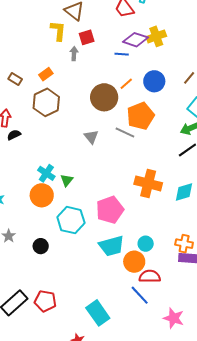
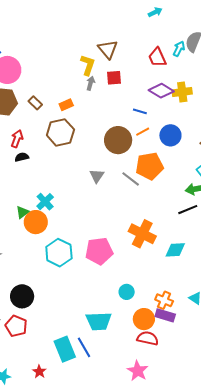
gray arrow: (74, 54) -> (91, 83), moved
blue line: (122, 54) -> (140, 111), moved
green triangle: (67, 180) -> (22, 212), moved
black circle: (41, 246) -> (22, 296), moved, size x1.5
cyan trapezoid: (112, 246) -> (99, 321), moved
orange circle: (134, 262) -> (144, 319), moved
red semicircle: (150, 276) -> (148, 338), moved
blue line: (140, 295) -> (84, 347), moved

